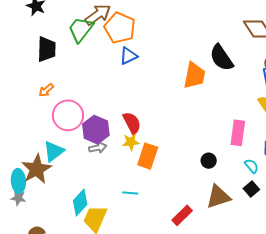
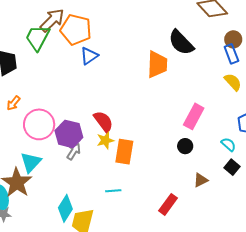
pink rectangle: (238, 133) -> (194, 116), moved, turned 30
gray arrow: (98, 148) -> (74, 151), turned -36
brown triangle: (218, 197) -> (201, 180), size x0.6

